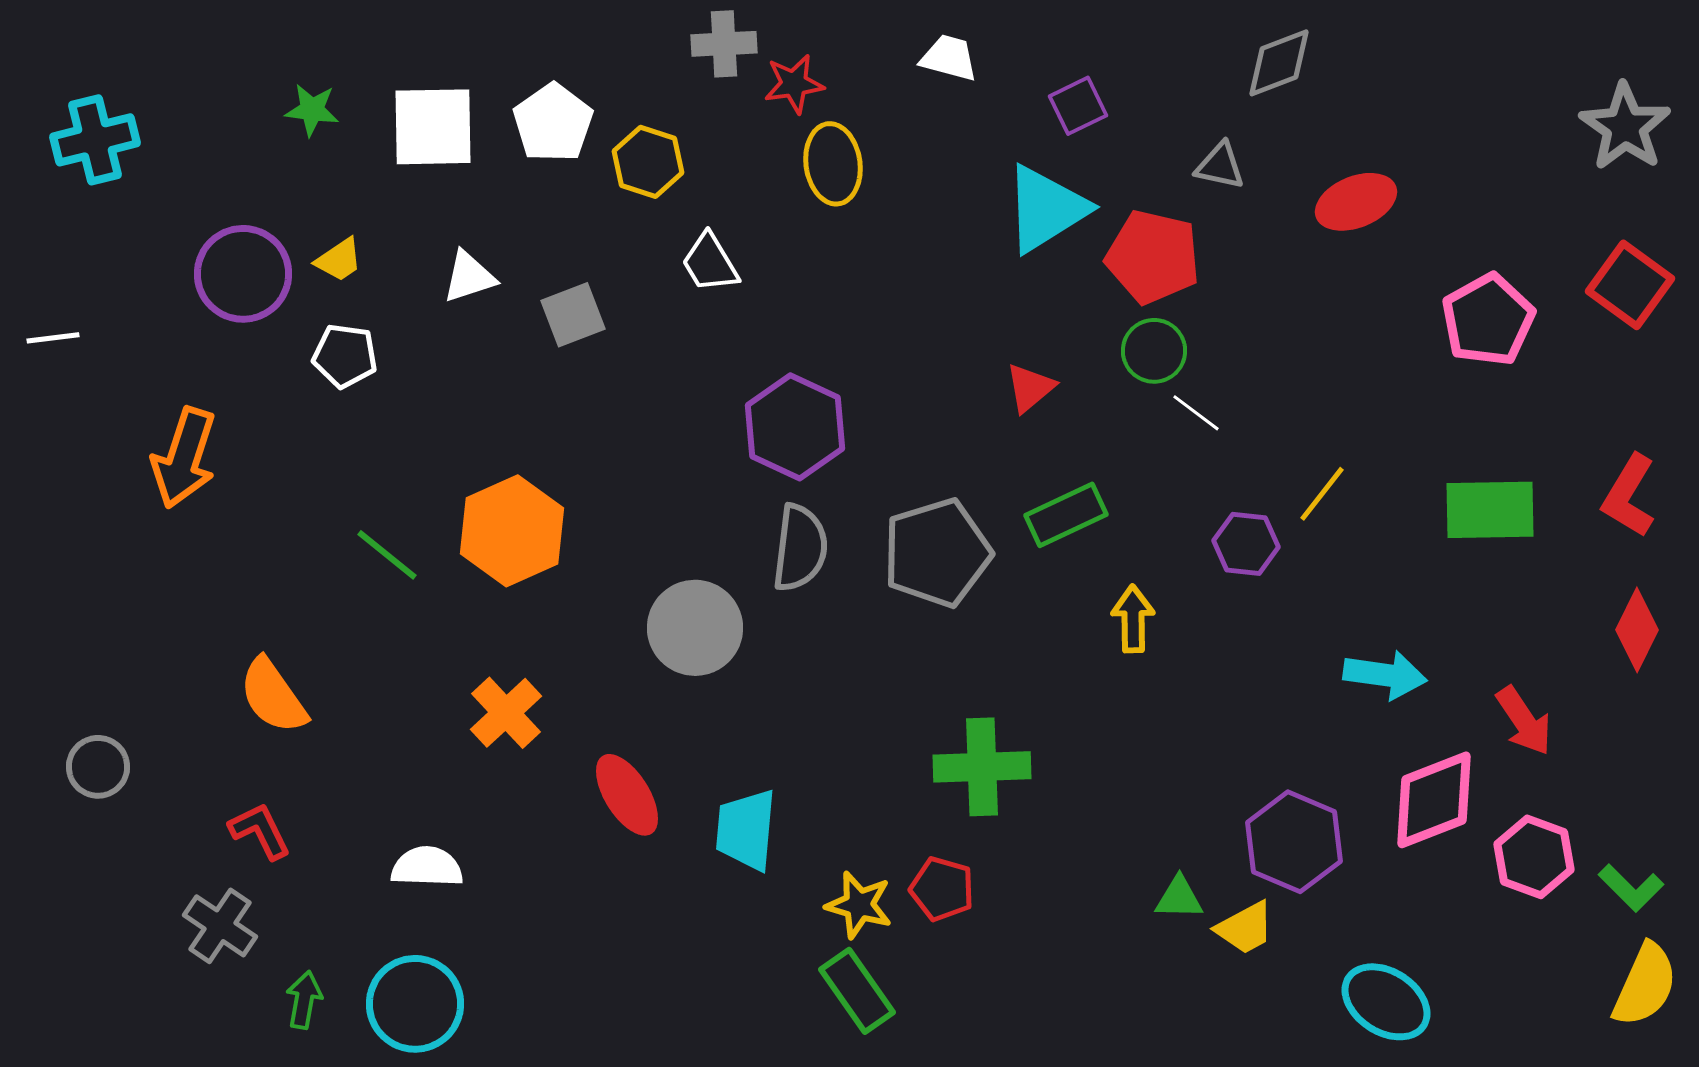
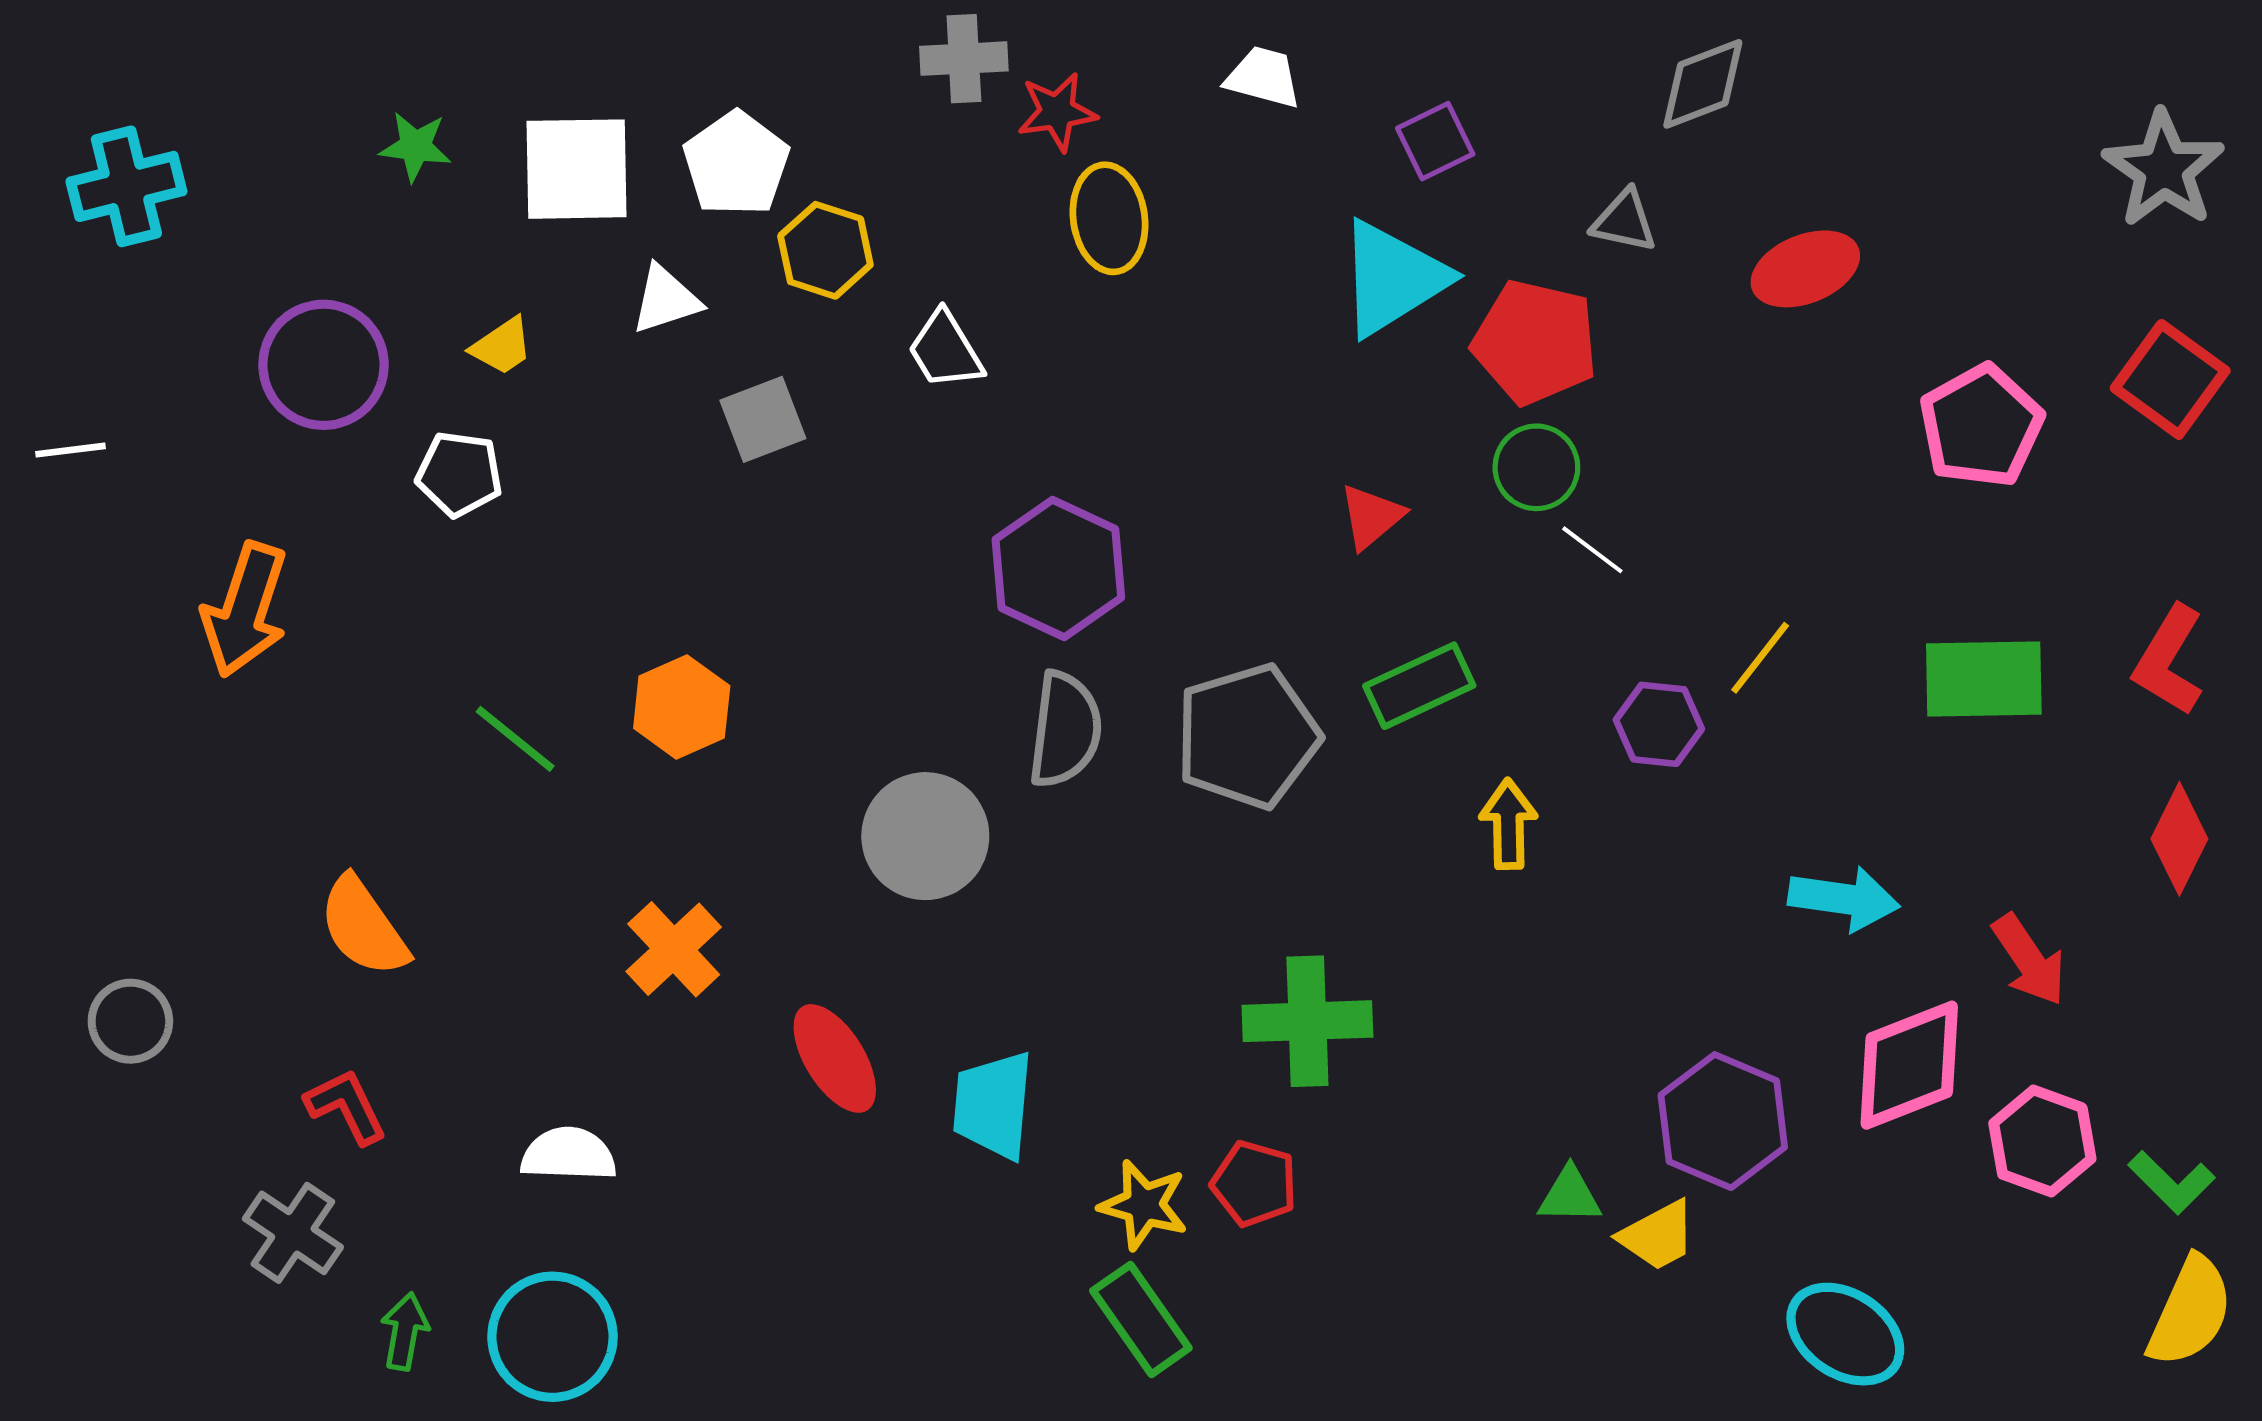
yellow hexagon: (648, 162) -> (825, 250), moved
yellow trapezoid: (339, 260) -> (502, 346), moved
white triangle: (469, 277) -> (666, 300), moved
orange hexagon: (512, 531) -> (682, 707), size x0.7

